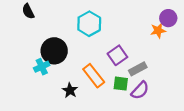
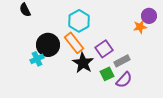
orange rectangle: (94, 76) -> (74, 43), moved
green square: (121, 84) -> (107, 74), turned -32
black star: (70, 90) -> (83, 63), moved, size x1.5

